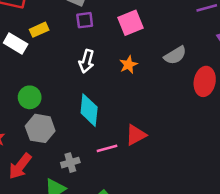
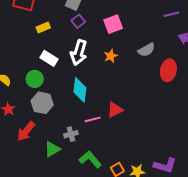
purple square: (85, 20) -> (78, 21), turned -32
white rectangle: (16, 44) -> (49, 58), moved
white arrow: (87, 61) -> (79, 53), size x1.4
gray cross: (70, 163) -> (71, 134), moved

